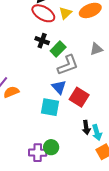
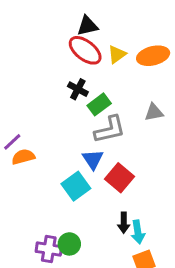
cyan square: (50, 107) -> (76, 186), turned 36

